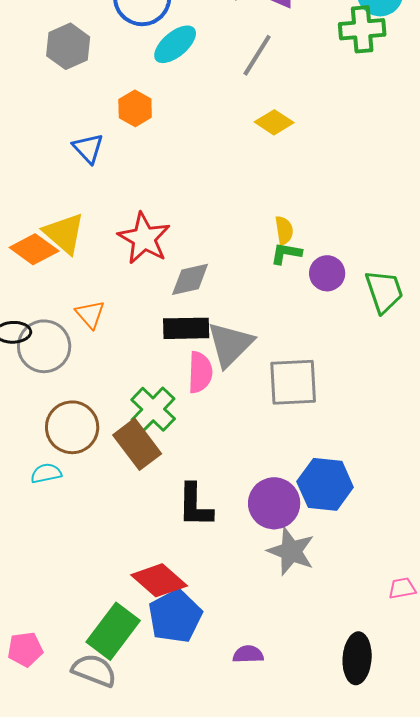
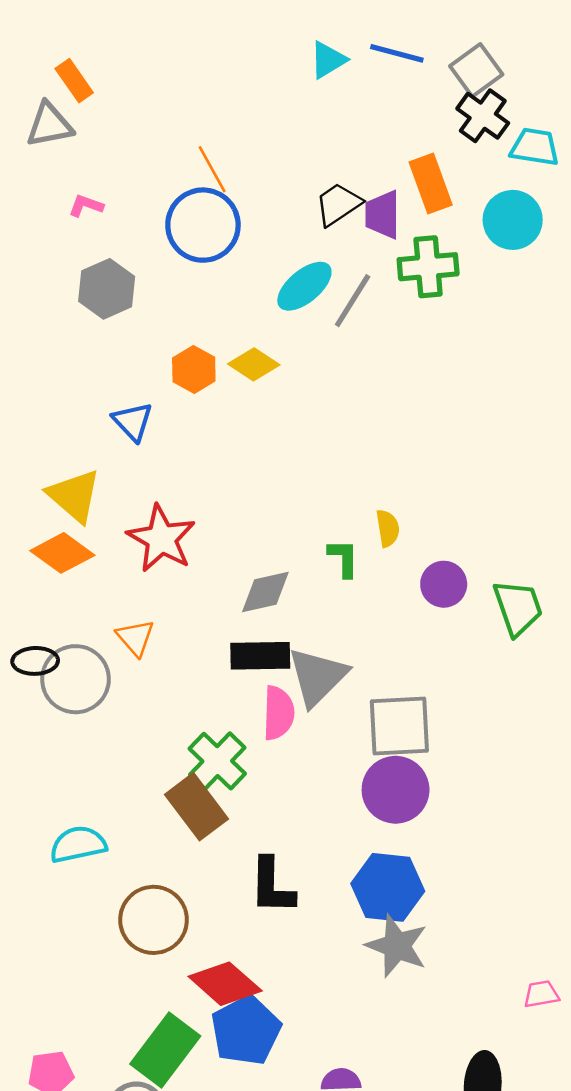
green cross: (362, 29) -> (428, 267), moved
cyan ellipse: (175, 44) -> (304, 286), moved
yellow diamond: (274, 122) -> (254, 364), moved
yellow triangle: (64, 233) -> (74, 496), moved
red star: (144, 238) -> (161, 539), moved
green L-shape: (286, 253) -> (343, 558), moved, turned 80
brown circle: (72, 427) -> (154, 920), moved
cyan semicircle: (46, 473) -> (78, 844), size x1.4
blue hexagon: (325, 484) -> (388, 887), moved
purple circle: (274, 503) -> (396, 790), moved

